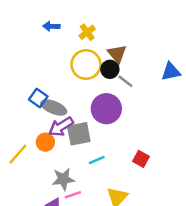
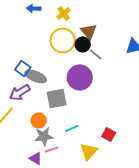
purple arrow: (61, 127) -> (20, 92), moved
orange circle: (45, 142) -> (39, 120), moved
red square: (141, 159) -> (109, 134), moved
cyan line: (97, 160) -> (72, 128), moved

